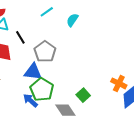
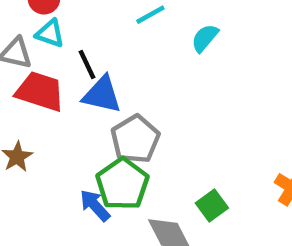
gray pentagon: (45, 52) -> (135, 139), moved
blue triangle: (33, 72) -> (102, 95), moved

